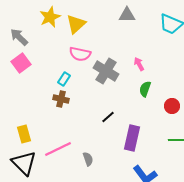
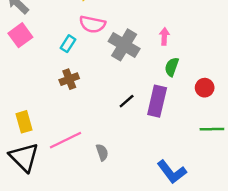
pink arrow: (139, 64) -> (164, 36), turned 32
cyan rectangle: (64, 79) -> (68, 44), moved
brown cross: (61, 99) -> (69, 79), turned -35
purple rectangle: (132, 138) -> (157, 101), moved

